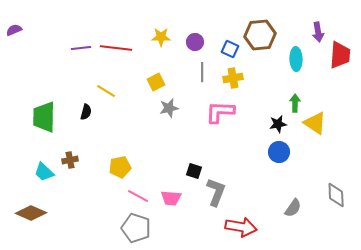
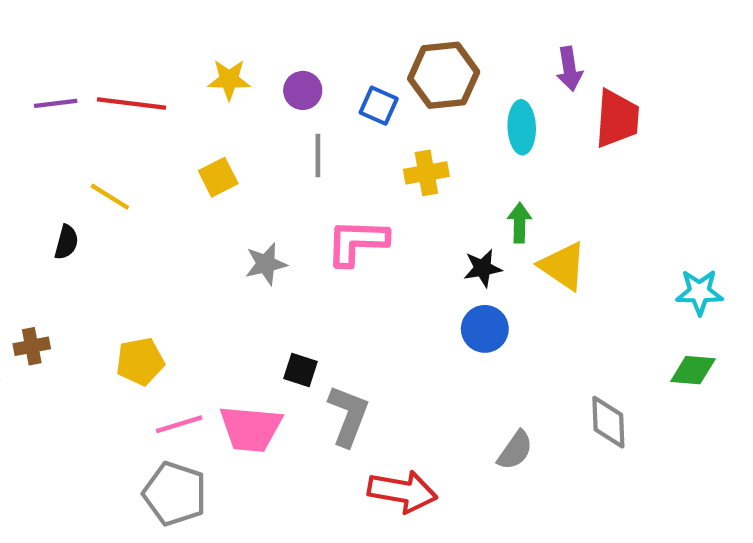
yellow cross: (233, 78) -> (426, 173), moved
gray star: (169, 108) -> (266, 264), moved
pink line: (138, 196) -> (179, 424), turned -45
pink trapezoid: (171, 198) -> (251, 429), size x1.4

